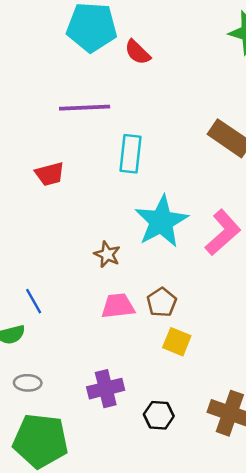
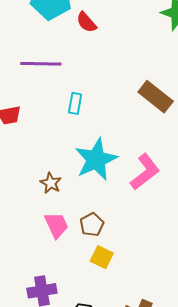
cyan rectangle: (130, 154) -> (75, 103), size x0.7
pink trapezoid: (118, 306) -> (56, 225), turned 68

